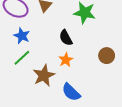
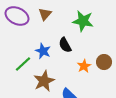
blue star: (22, 36) -> (43, 51), moved
orange star: (66, 60) -> (84, 66), moved

